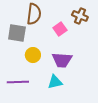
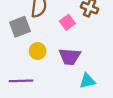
gray square: (17, 33) -> (20, 27), turned -30
cyan triangle: (55, 82) -> (87, 81), moved

